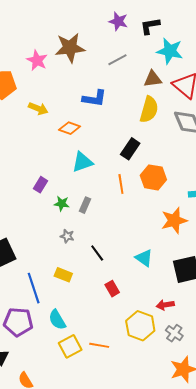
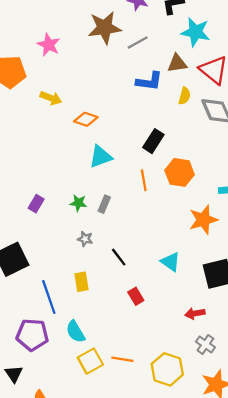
brown star: (70, 48) -> (105, 28), moved
blue L-shape: (94, 98) -> (149, 81), moved
yellow semicircle: (149, 110) -> (185, 96), moved, size x0.6
purple rectangle: (41, 185) -> (36, 204), moved
yellow rectangle: (63, 275) -> (82, 282), turned 60
yellow hexagon: (140, 326) -> (167, 369), moved

